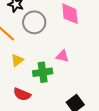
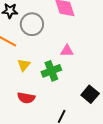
red semicircle: (22, 94) -> (26, 98), moved

